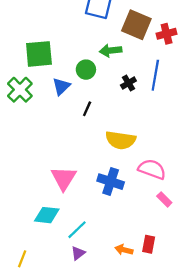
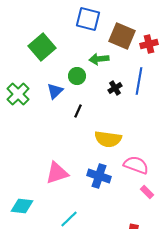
green square: (39, 54) -> (42, 47), moved, turned -36
pink triangle: (64, 178) -> (57, 173), turned 40
cyan diamond: (47, 215) -> (22, 206), moved

